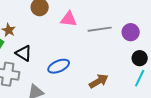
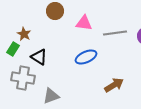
blue ellipse: (59, 66) -> (86, 57), moved

